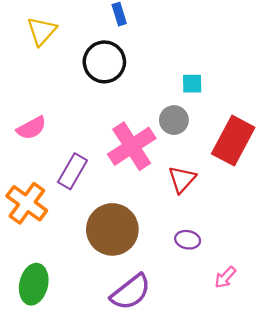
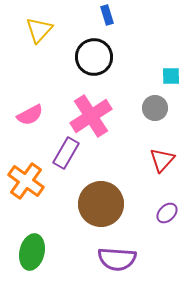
pink cross: (132, 146) -> (91, 116), moved
purple ellipse: (188, 240) -> (167, 213), turned -55
purple semicircle: (131, 292) -> (117, 259), turned 42

